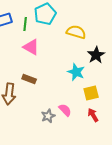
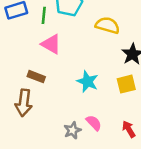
cyan star: (76, 72) -> (87, 82), moved
brown rectangle: (29, 79) -> (36, 77), moved
yellow square: (91, 93) -> (126, 84), moved

